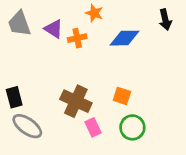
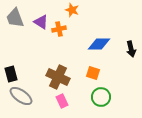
black arrow: (165, 20) -> (131, 49), moved
blue diamond: (125, 38) -> (99, 44), moved
pink rectangle: (93, 127) -> (62, 101), moved

